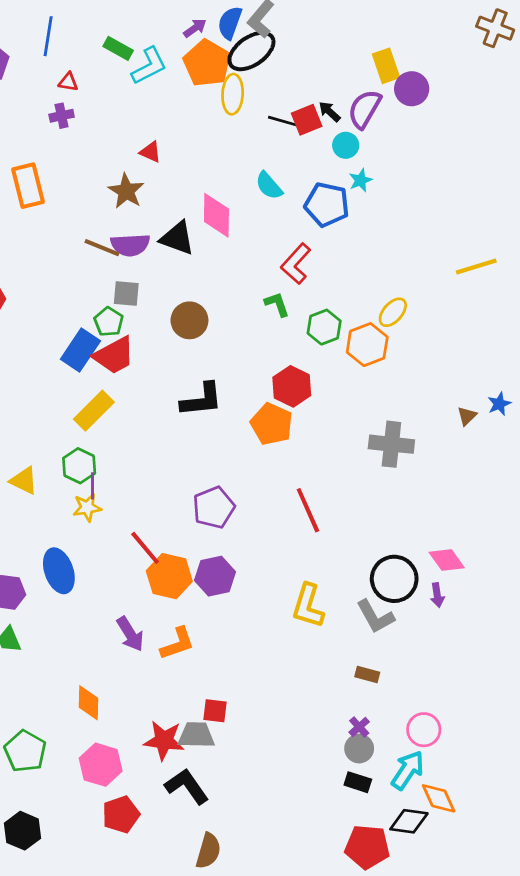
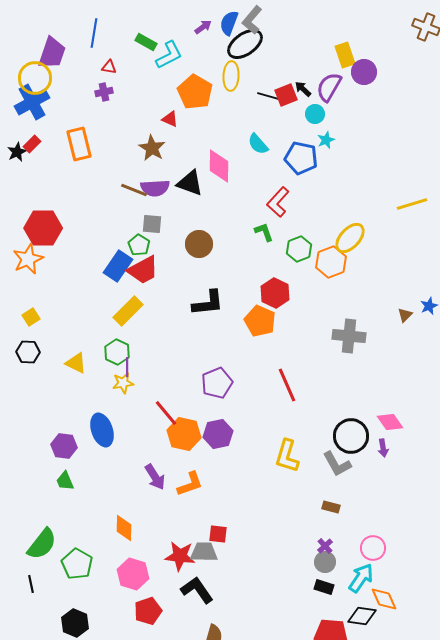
orange pentagon: (207, 63) -> (195, 92), moved
yellow ellipse: (393, 312) -> (350, 238), size x1.4

